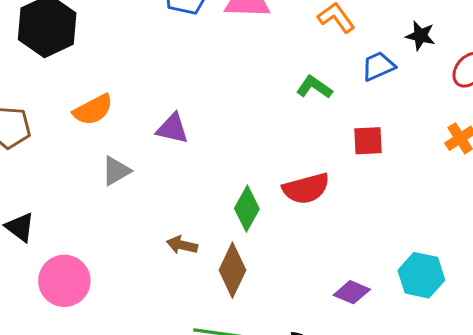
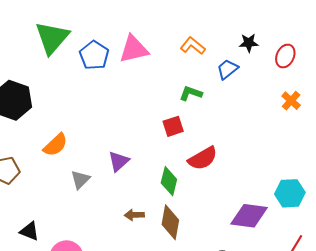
purple triangle: (172, 128) -> (119, 161), moved, turned -40
red square: (368, 141) -> (173, 126), moved
purple diamond: (352, 292) -> (249, 216), size x1.6

